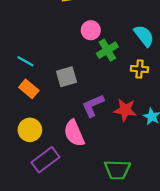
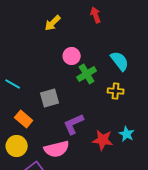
orange rectangle: (29, 89) -> (24, 119), moved
red star: (125, 110) -> (103, 140), moved
pink semicircle: (74, 133) -> (57, 149), turned -80

